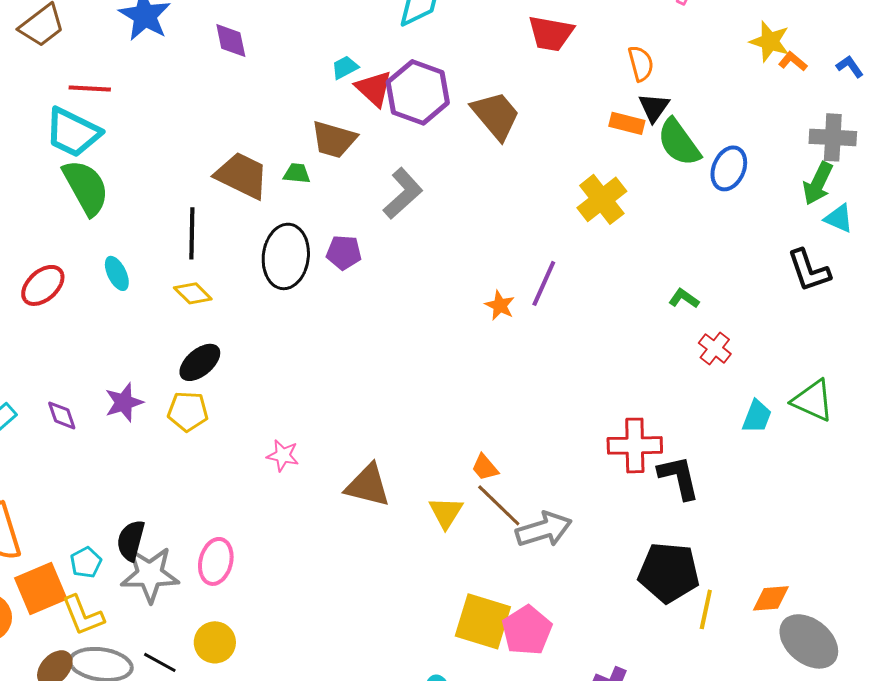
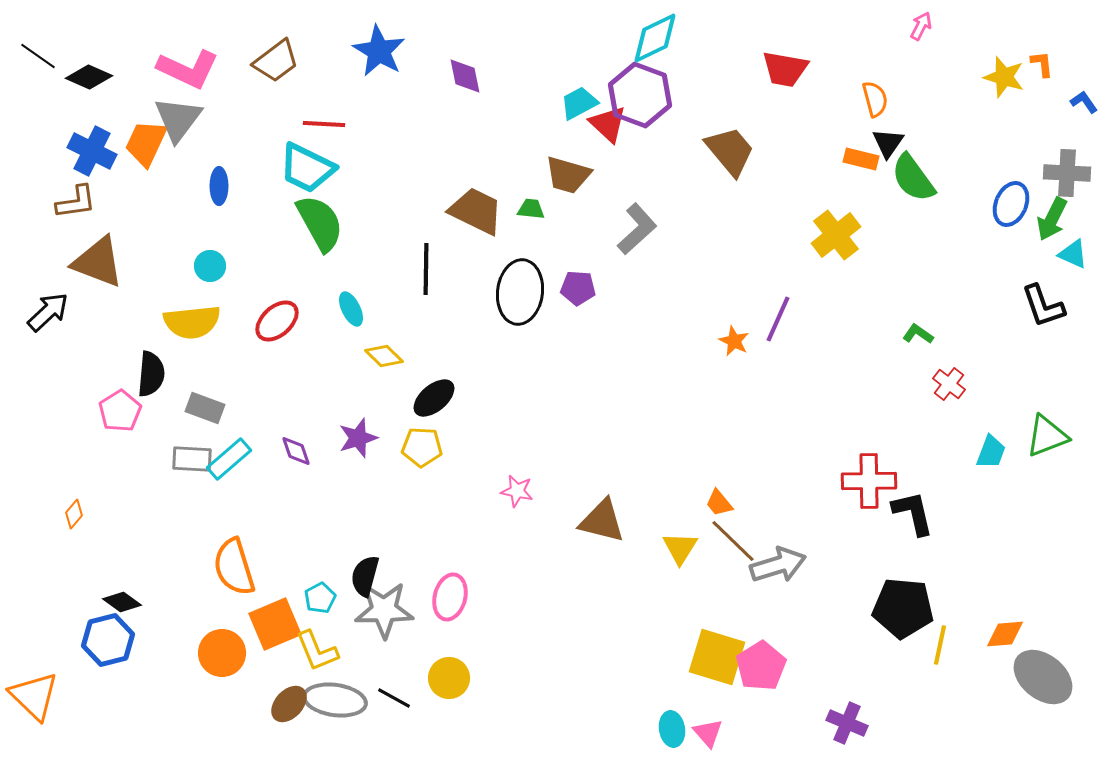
orange L-shape: (793, 61) -> (1042, 64), moved, turned 44
cyan trapezoid: (345, 67) -> (579, 103), size x1.4
purple hexagon: (418, 92) -> (640, 95), moved
blue ellipse: (729, 168) -> (1011, 204), moved
yellow diamond: (193, 293) -> (384, 356), moved
green triangle: (813, 400) -> (1047, 436), turned -45

